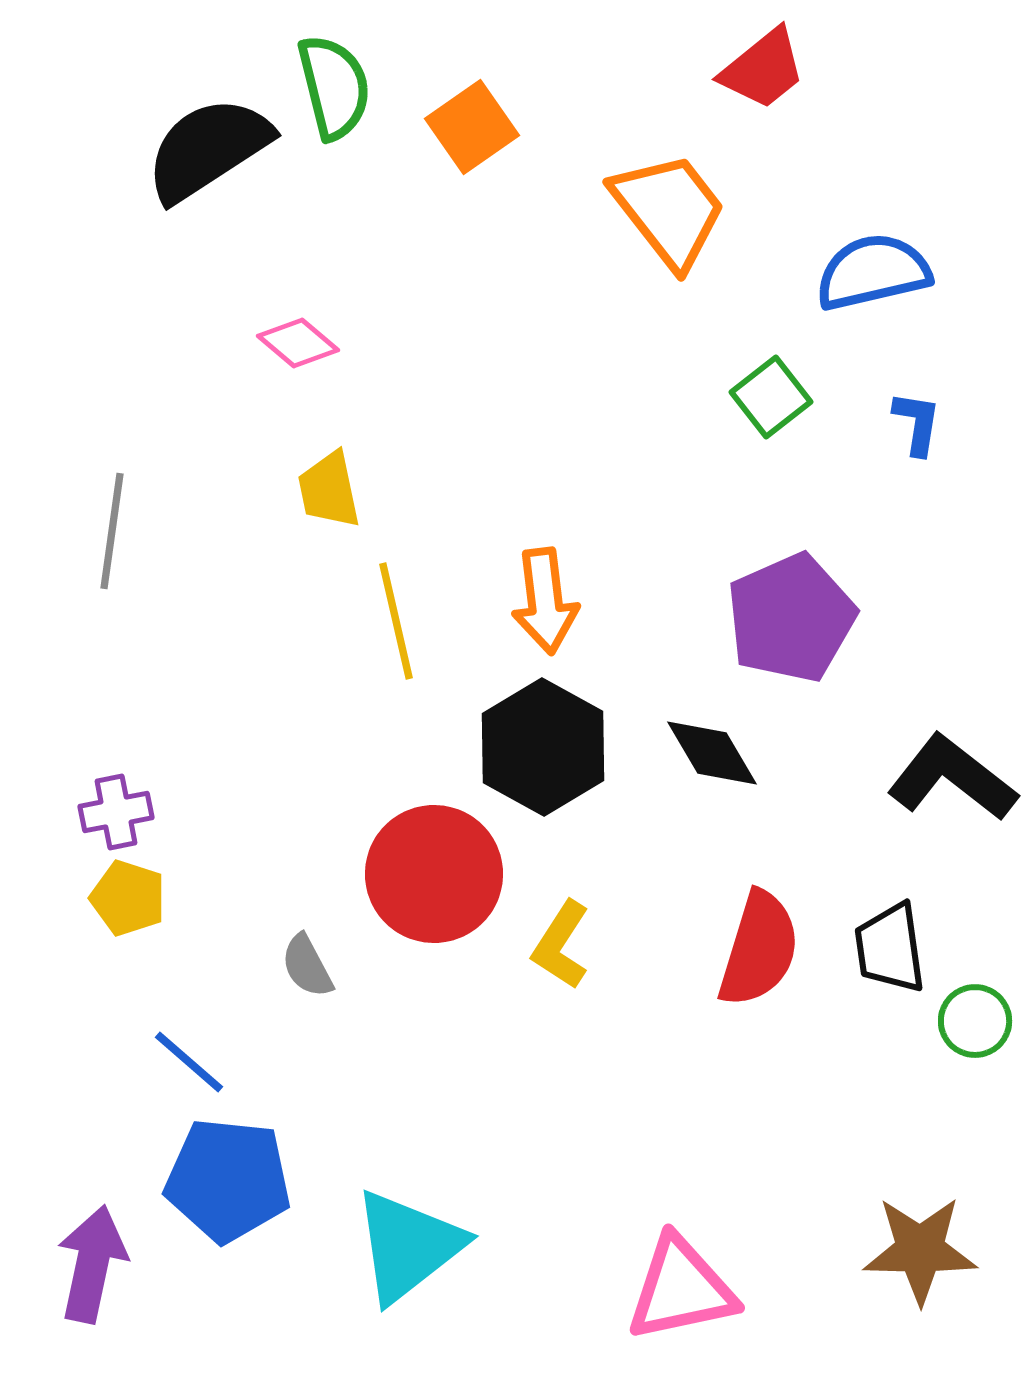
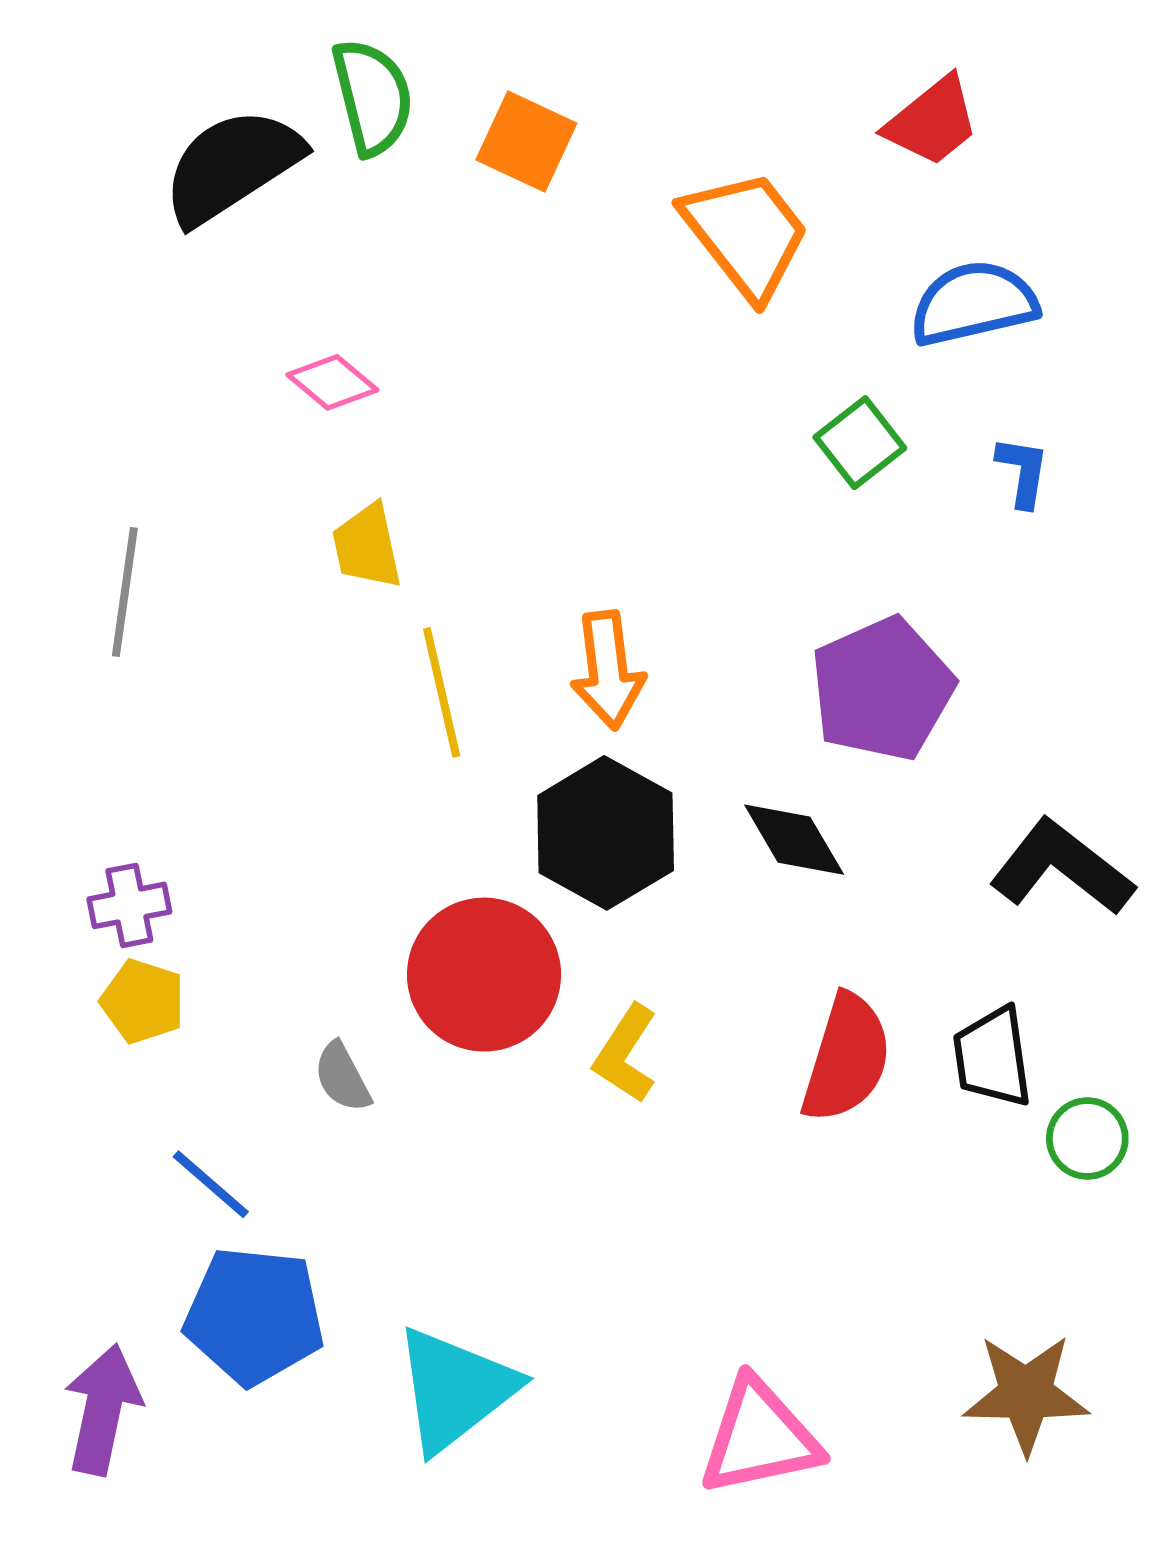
red trapezoid: (763, 69) -> (932, 121), moved
orange square: (472, 127) -> (526, 142), turned -30

